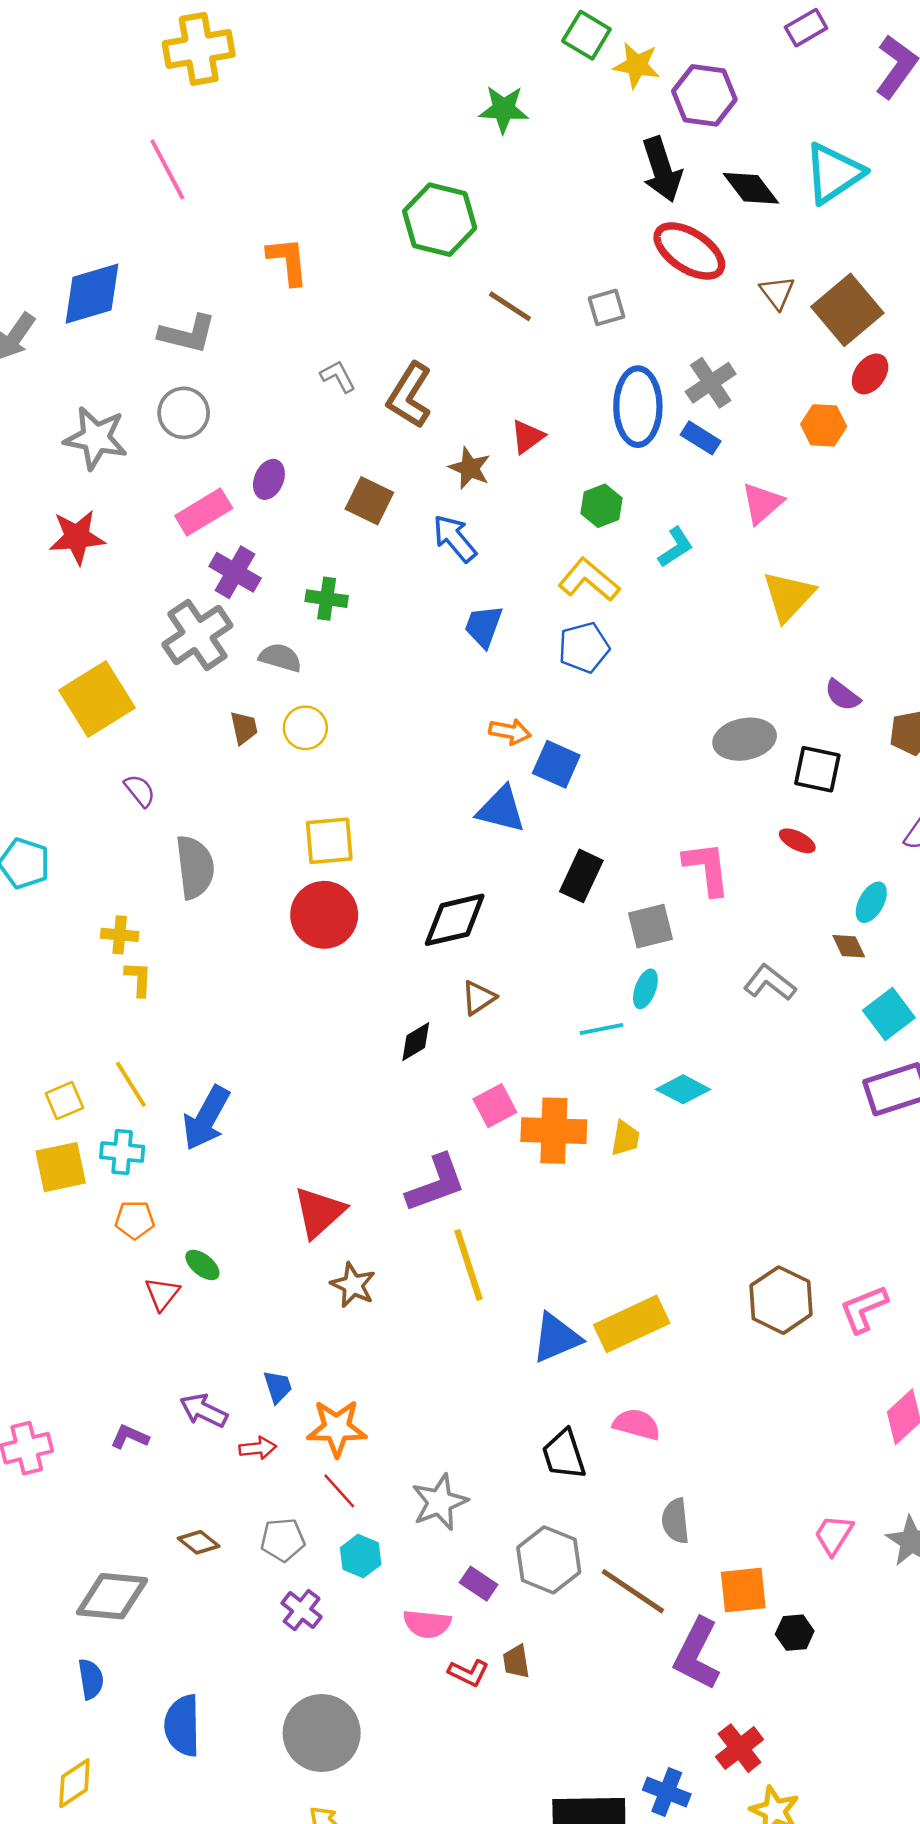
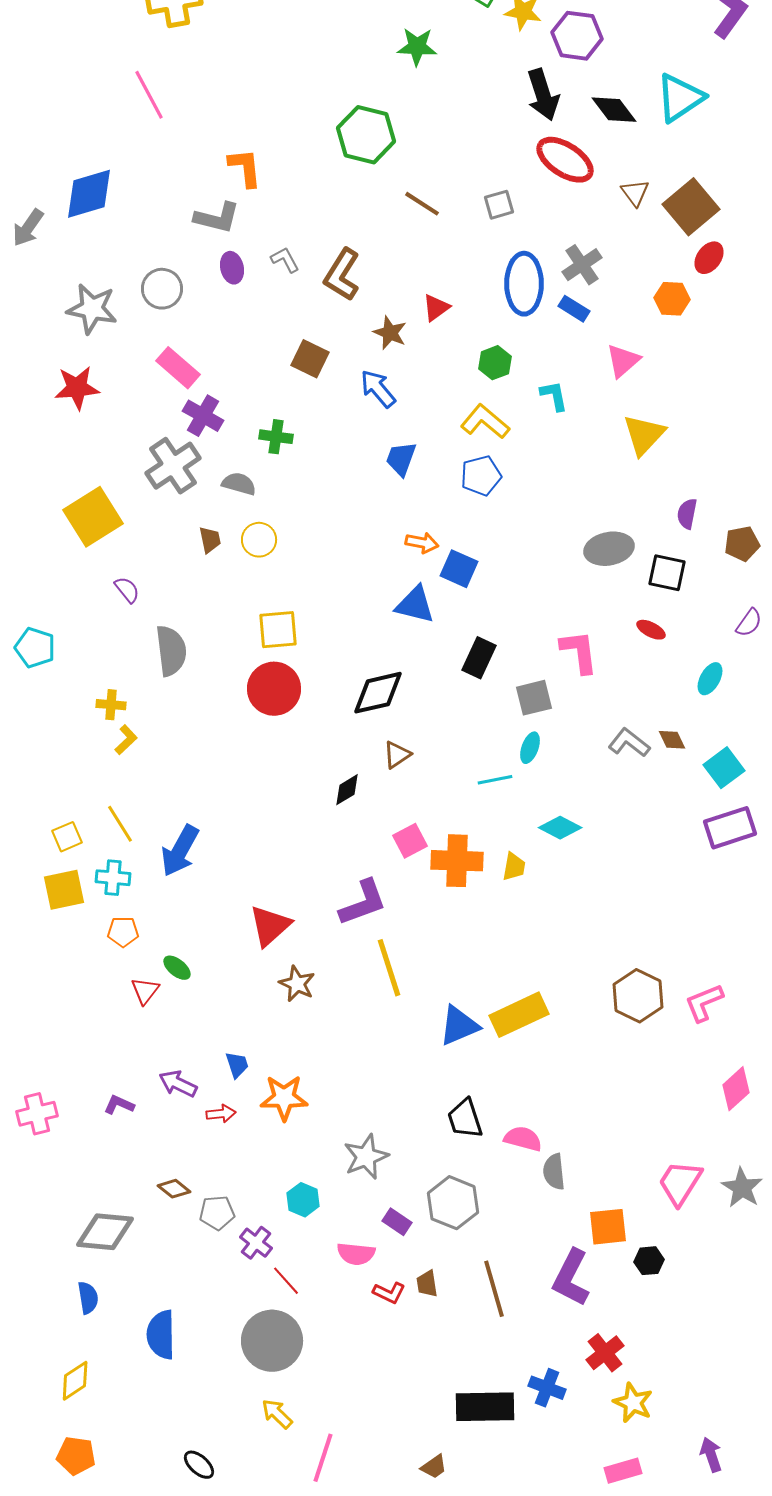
gray L-shape: (187, 334) -> (217, 218), moved
purple ellipse: (269, 479) -> (232, 268), moved, turned -36
pink rectangle: (204, 512) -> (178, 368), turned 72
cyan L-shape: (676, 547) -> (554, 396), turned -68
purple semicircle: (842, 695) -> (687, 514), turned 64
brown diamond: (849, 946) -> (672, 740), moved
yellow L-shape: (138, 979) -> (126, 740), turned 44
pink semicircle: (637, 1424) -> (523, 1139), moved
red line: (339, 1491) -> (286, 1281), moved
pink trapezoid: (834, 1535) -> (680, 1183), size x1.4
gray pentagon: (283, 1540) -> (217, 1213), moved
brown line: (633, 1591) -> (494, 1289), moved, turned 40

